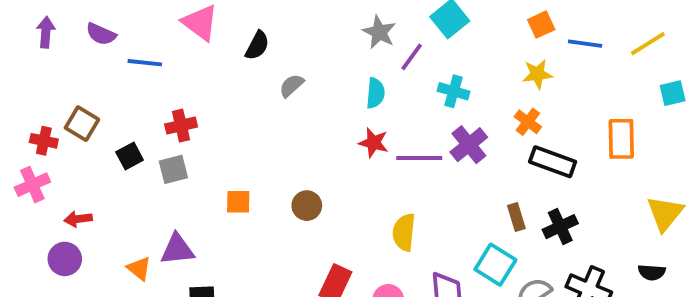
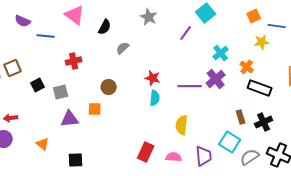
gray star: (379, 32) -> (149, 17), moved
yellow star: (537, 74) -> (262, 42), moved
cyan cross: (454, 91) -> (221, 53), moved, turned 35
cyan semicircle: (375, 93) -> (155, 98), moved
brown square: (82, 124) -> (13, 68), turned 36
red cross: (181, 126) -> (74, 61), moved
red star: (373, 143) -> (153, 78), moved
brown circle: (307, 206) -> (109, 87), moved
purple triangle: (177, 249) -> (70, 119), moved

